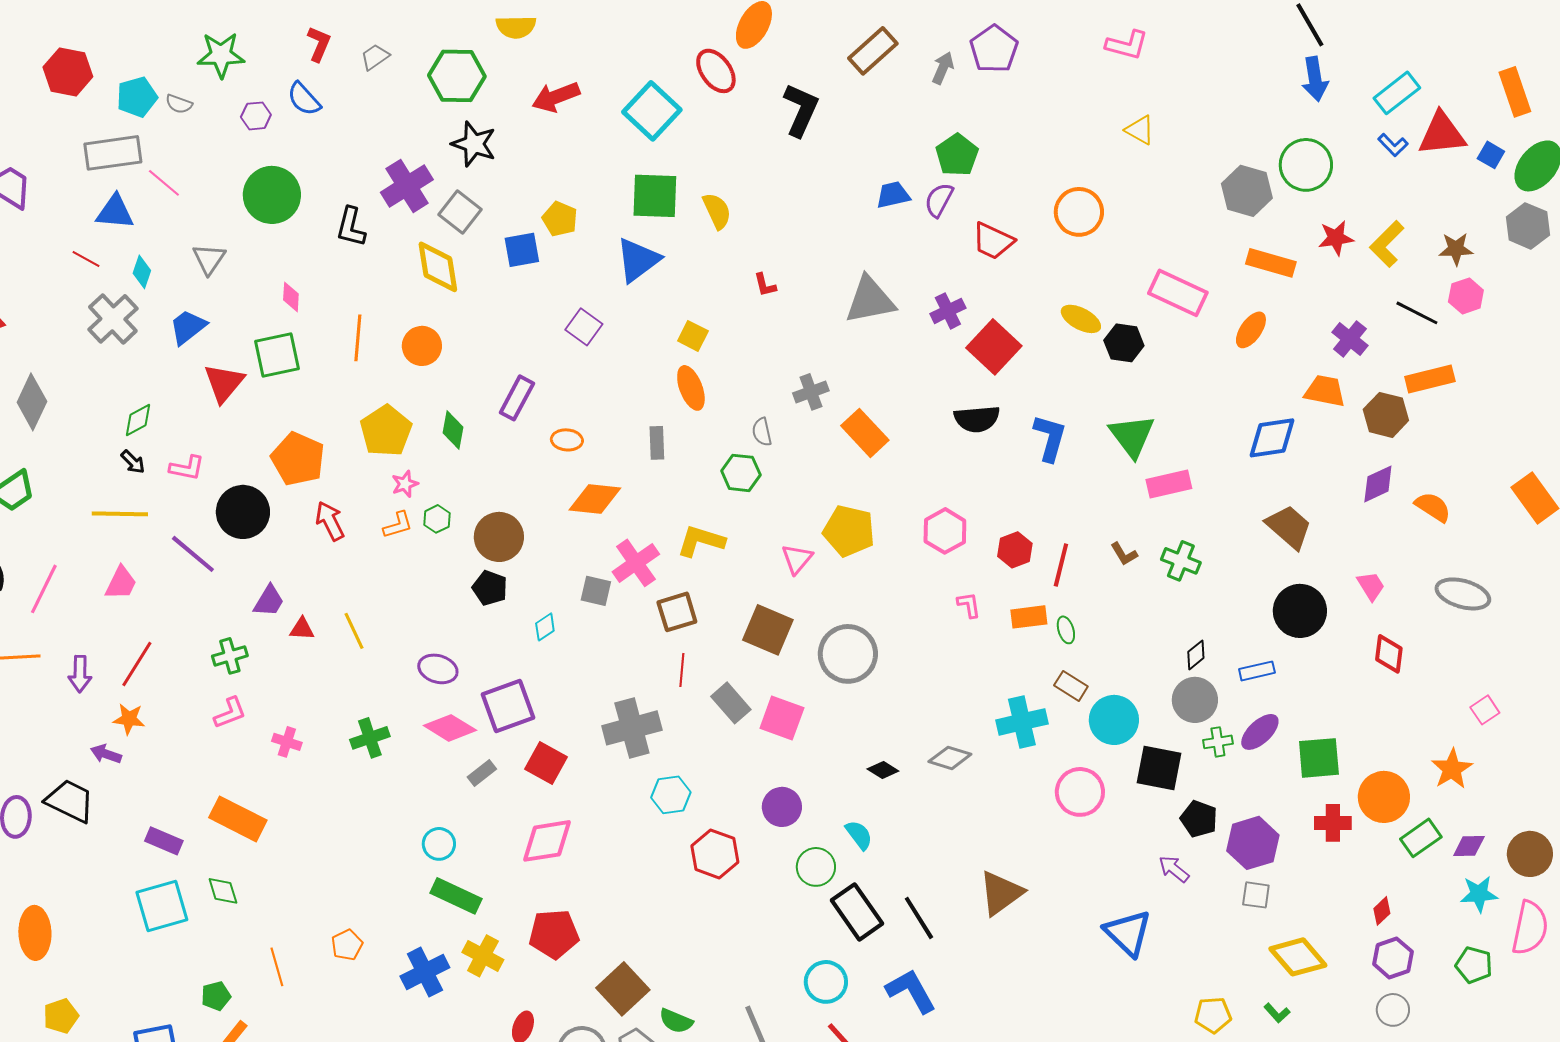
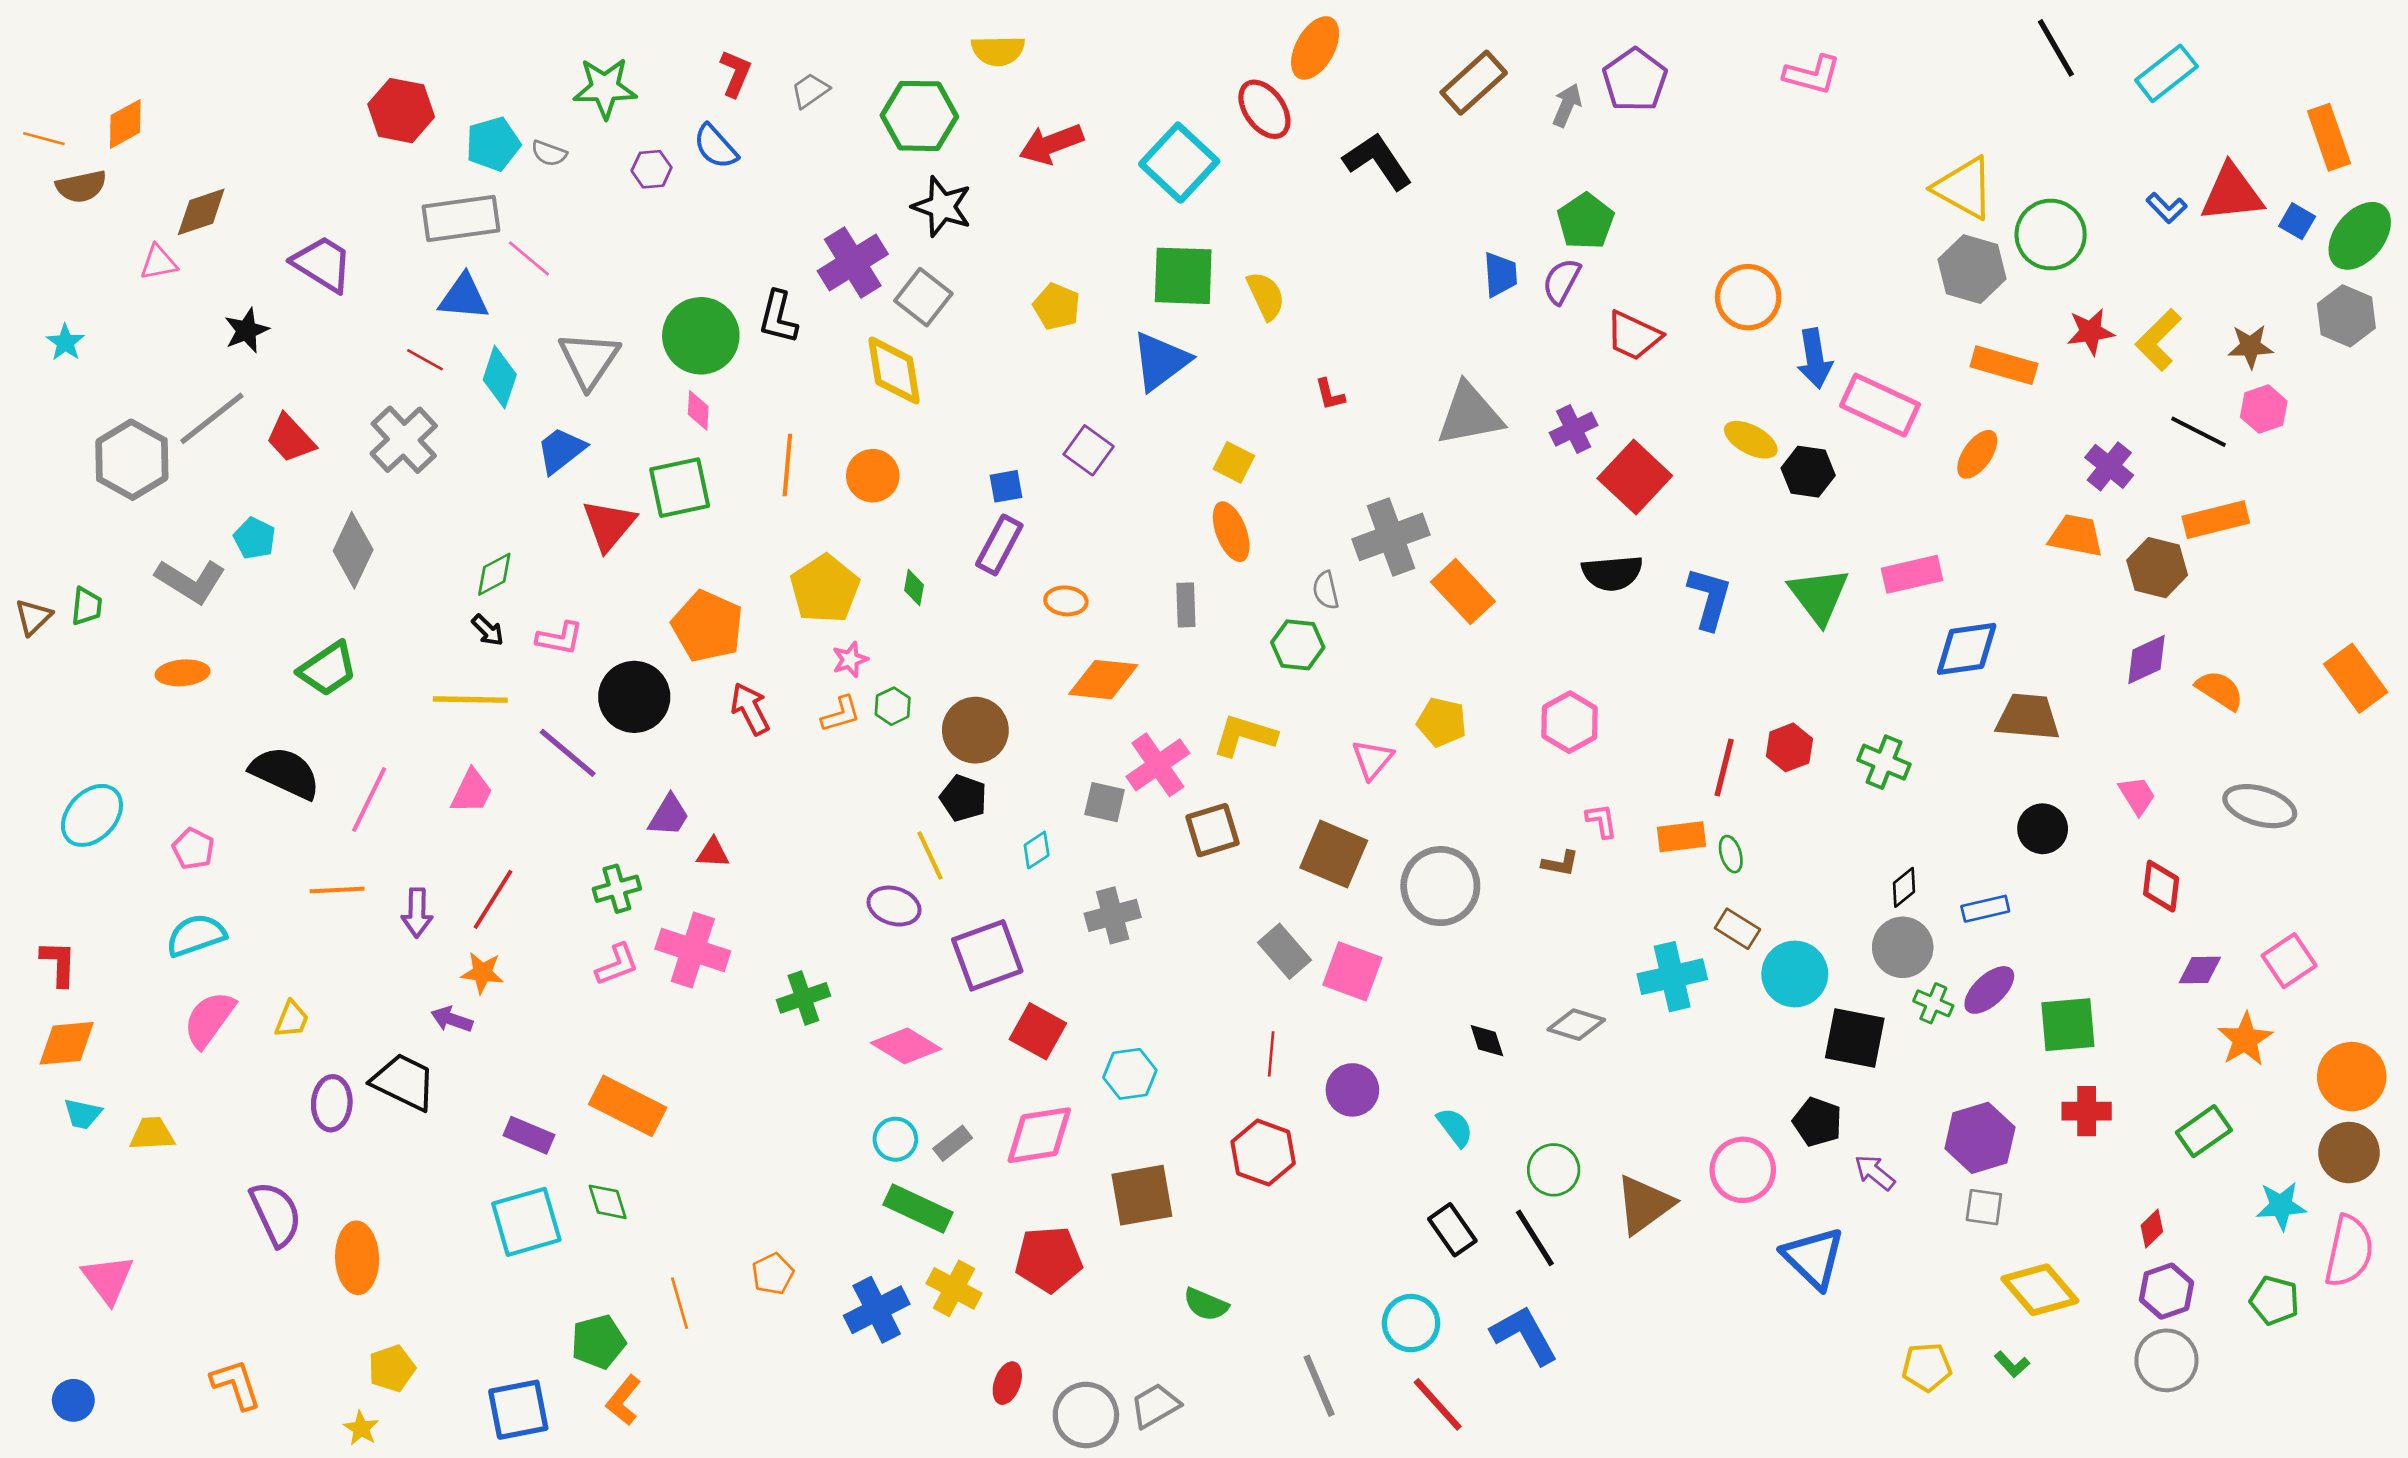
blue arrow: (1315, 79) -> (1815, 358), moved
cyan rectangle: (1397, 93) -> (2166, 73), moved
black L-shape: (801, 110) -> (1378, 161), turned -58
yellow triangle: (1140, 130) -> (1964, 188), moved, size x1.6
green circle: (272, 195) -> (701, 336), moved
blue trapezoid: (893, 195) -> (1500, 274), turned 99
blue square: (522, 250) -> (1006, 486), moved, size x0.7
gray triangle: (209, 259) -> (589, 360), size x1.4
cyan diamond: (142, 272) -> (500, 377), size x1.4
gray cross: (113, 319) -> (404, 440), moved
gray cross: (811, 392) -> (1391, 537), size x1.6
green diamond: (453, 430) -> (914, 588), size x0.7
blue diamond: (1272, 438) -> (1967, 649), moved
pink rectangle: (1169, 484) -> (1912, 574), moved
brown trapezoid: (1289, 527) -> (2028, 717), turned -36
yellow pentagon: (849, 531) -> (1442, 722), size x0.7
red hexagon: (1015, 550) -> (1789, 747), moved
brown L-shape: (1124, 554) -> (1560, 863), moved, turned -48
black circle: (1300, 611) -> (2043, 829), size x0.7
yellow line: (354, 631) -> (930, 855), moved
red line: (682, 670) -> (1271, 1054), moved
pink square: (1485, 710) -> (2289, 961), size x1.4
pink diamond: (450, 728) -> (906, 1046), moved
gray cross: (632, 728) -> (1113, 915), moved, size x0.7
pink cross: (287, 742) -> (693, 950), moved, size x1.8
green cross: (1218, 742) -> (1933, 1003), turned 32
black diamond: (883, 770) -> (1487, 1041), turned 40
gray rectangle: (482, 773) -> (953, 1143), moved
pink circle: (1080, 792) -> (1743, 1170), moved
cyan hexagon: (671, 795) -> (1130, 1074), moved
orange circle: (1384, 797) -> (2352, 1077), moved
black pentagon: (1199, 819) -> (1817, 1122), moved
purple diamond: (1469, 846) -> (2200, 970), moved
green circle: (816, 867) -> (1554, 1170), moved
black rectangle: (857, 912) -> (1452, 1230), size x0.7
brown square: (623, 989) -> (1142, 1195), moved, turned 33
green pentagon: (216, 996) -> (598, 1342), size x1.4
gray circle: (1393, 1010) -> (2166, 1360), size x1.4
green semicircle: (676, 1021) -> (1206, 1304), moved

